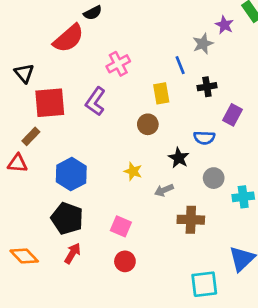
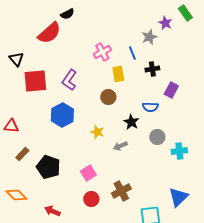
pink cross: (118, 64) -> (102, 52), moved
brown rectangle: (31, 136) -> (22, 154), moved
blue hexagon: (71, 174) -> (62, 115), moved
brown cross: (191, 220) -> (121, 191), moved, turned -30
pink square: (121, 226) -> (88, 173), turned 35
red arrow: (73, 253) -> (52, 211), moved, turned -98

